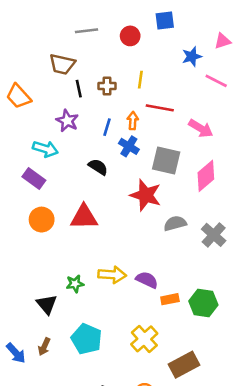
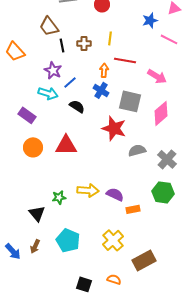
brown trapezoid: (62, 64) -> (49, 26), turned 40
blue line: (107, 127) -> (70, 82), moved, turned 32
cyan arrow: (45, 149) -> (48, 93), moved
green hexagon: (203, 303) -> (163, 192), moved

